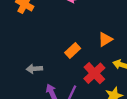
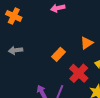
gray arrow: (34, 69) -> (16, 50), moved

